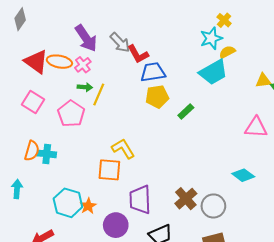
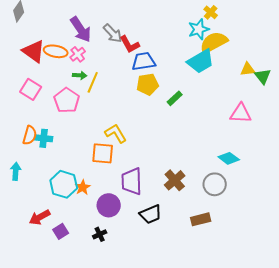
yellow semicircle: (227, 52) -> (214, 42), size x1.8
gray circle: (213, 206) -> (215, 184), moved

